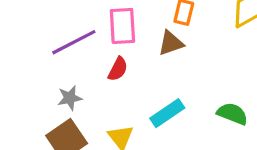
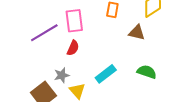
brown triangle: (171, 43) -> (137, 33), moved, turned 36
gray star: (70, 98) -> (62, 75), moved

